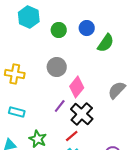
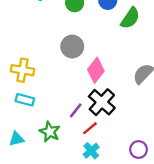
yellow cross: (15, 74) -> (22, 70), moved
purple line: (60, 106) -> (76, 110), moved

